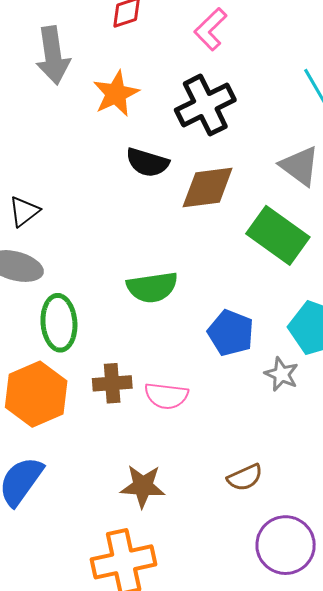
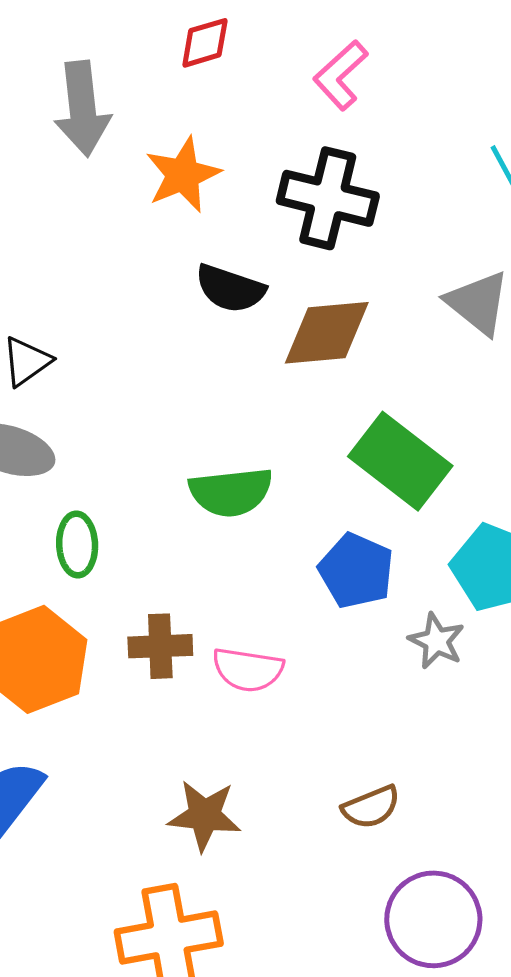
black cross: (205, 105) -> (328, 198), turned 38
green rectangle: (278, 235) -> (400, 461), moved
green ellipse: (59, 323) -> (77, 545), size x0.7

